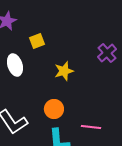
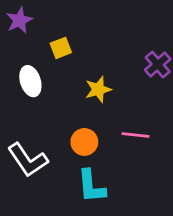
pink line: (91, 127) -> (136, 135), moved

